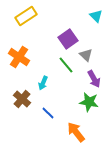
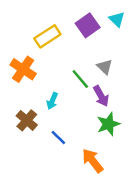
yellow rectangle: (26, 16) -> (47, 36), moved
purple square: (68, 39) -> (88, 25), moved
purple arrow: (94, 79) -> (101, 96), moved
green star: (89, 102) -> (108, 124), turned -30

